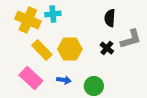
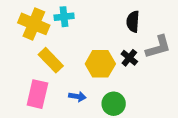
yellow hexagon: (70, 49) -> (100, 64), moved
pink rectangle: (31, 78) -> (37, 94), turned 60

